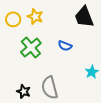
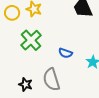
blue semicircle: (65, 46) -> (65, 53), moved

